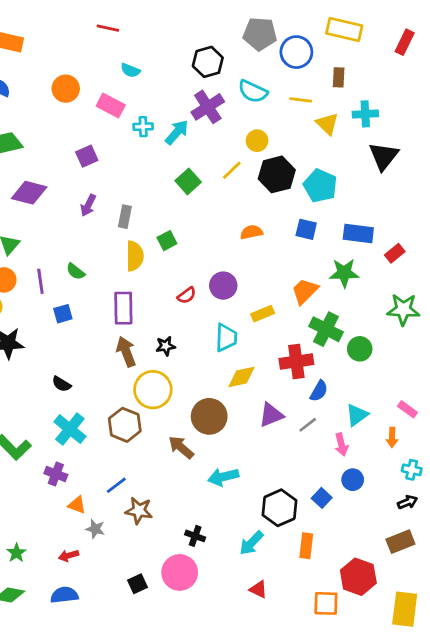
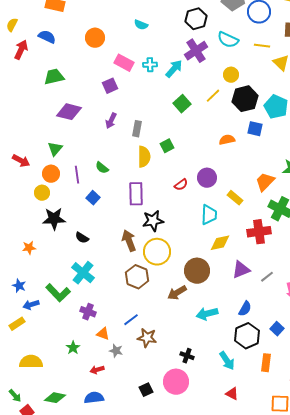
pink rectangle: (111, 105) -> (124, 63), moved
blue square: (306, 229) -> (255, 129), moved
blue square: (63, 314) -> (93, 198), turned -32
yellow rectangle: (263, 314) -> (235, 198), turned 63
black star: (166, 346) -> (153, 221), moved, size x1.5
brown arrow: (126, 352) -> (129, 241), moved
black semicircle: (61, 384) -> (82, 238), moved
blue semicircle: (319, 391) -> (245, 309), moved
cyan cross: (70, 429) -> (83, 273), moved
brown arrow: (181, 447) -> (177, 293), turned -72
cyan arrow: (251, 543) -> (227, 361), turned -78
green star: (16, 553) -> (73, 348), moved

